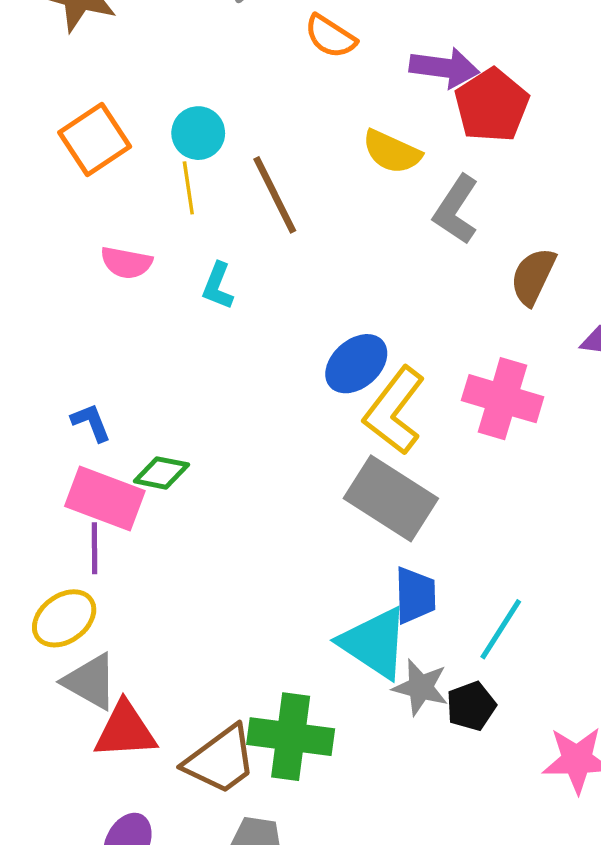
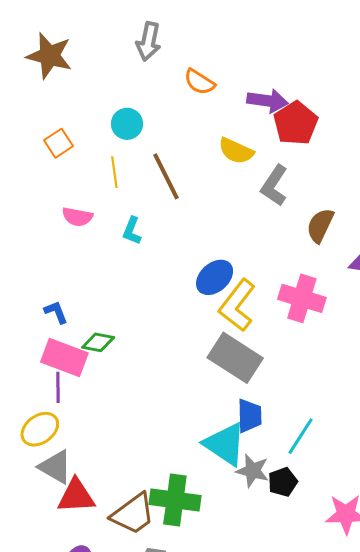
cyan circle: (198, 133) -> (127, 124), moved
orange square: (95, 139) -> (58, 143), size x0.7

